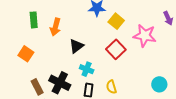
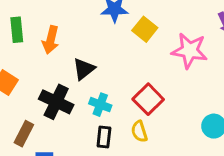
red square: (116, 49) -> (148, 99), moved
black cross: (60, 83) -> (56, 102), moved
brown rectangle: (37, 87) -> (24, 134), turned 56

